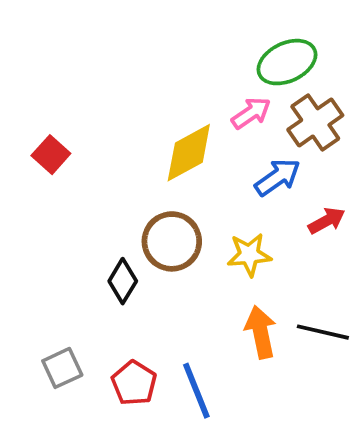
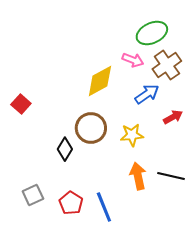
pink arrow: (251, 113) -> (133, 60), turned 55
red square: (51, 155) -> (21, 104), moved

